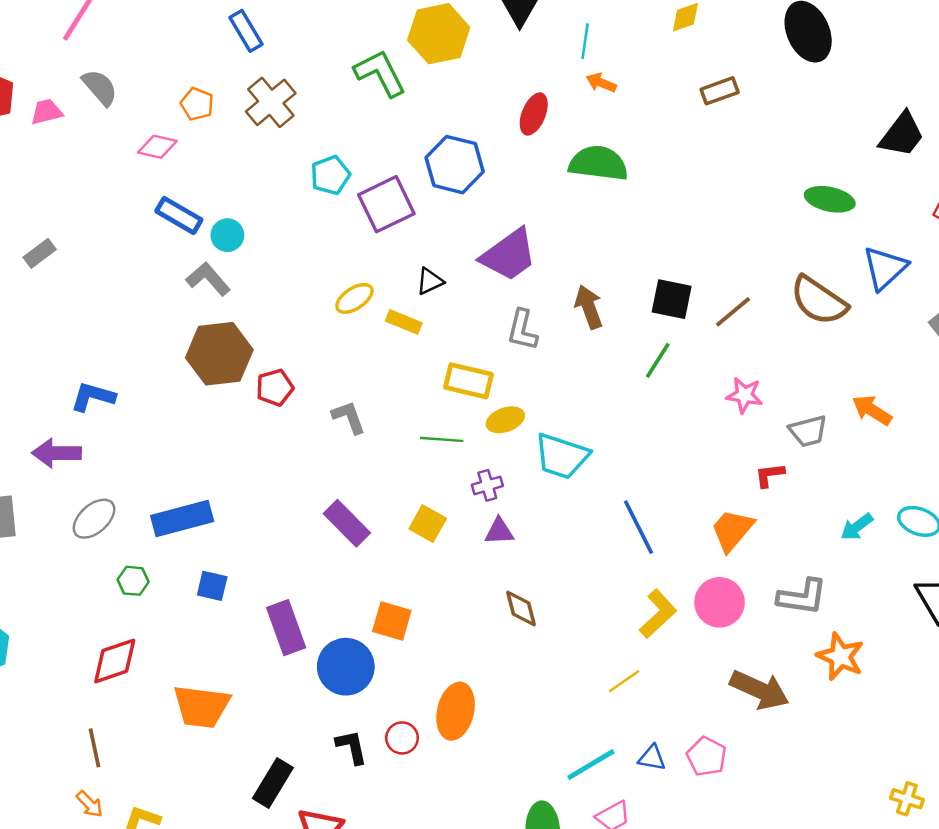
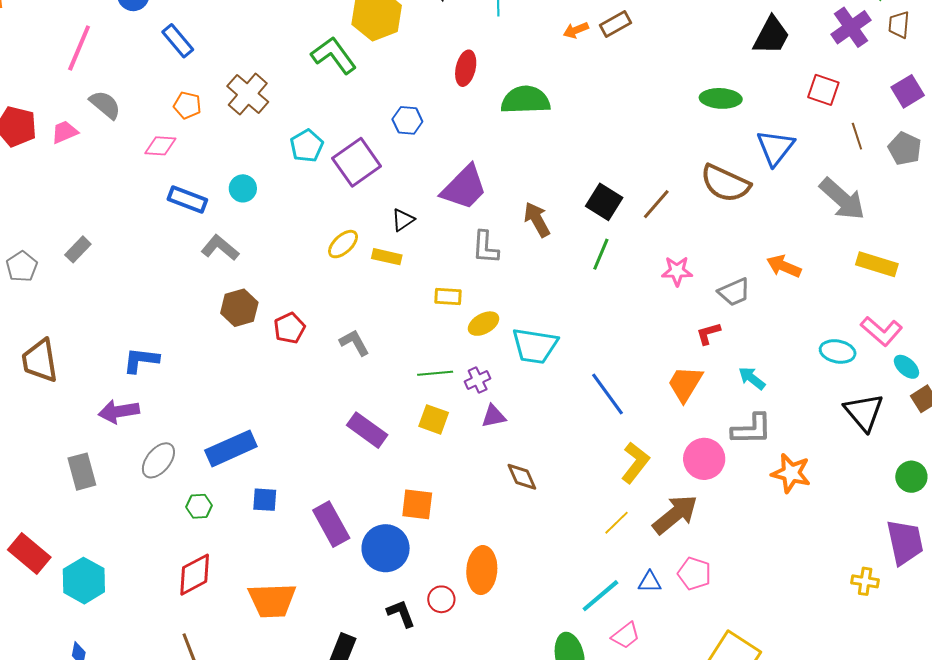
blue rectangle: (246, 31) -> (178, 41), moved
orange arrow: (601, 83) -> (576, 30), moved, turned -35
blue hexagon: (455, 165) -> (407, 120), size x0.6
cyan circle: (227, 235) -> (243, 188), moved
black square: (672, 299) -> (604, 202), turned 30
brown hexagon: (219, 354) -> (239, 308), size x0.7
yellow rectangle: (469, 381) -> (448, 296), size x0.7
green line: (442, 439) -> (435, 373), moved
cyan arrow: (857, 527) -> (752, 378), moved, turned 84
pink circle: (720, 602) -> (704, 459), moved
brown arrow: (759, 690) -> (675, 515), moved, turned -54

